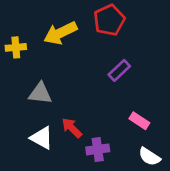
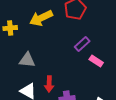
pink rectangle: (139, 121) -> (96, 61), moved
red arrow: (72, 128) -> (49, 84), turned -133

